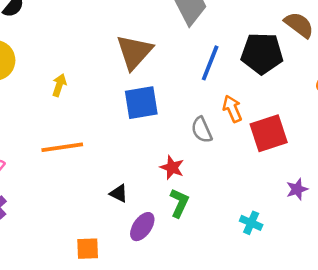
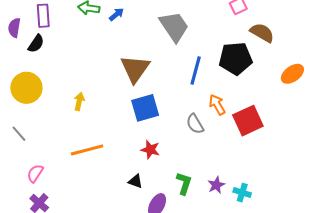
red star: (172, 167) -> (150, 150), moved
purple star: (297, 189) -> (216, 185), moved

